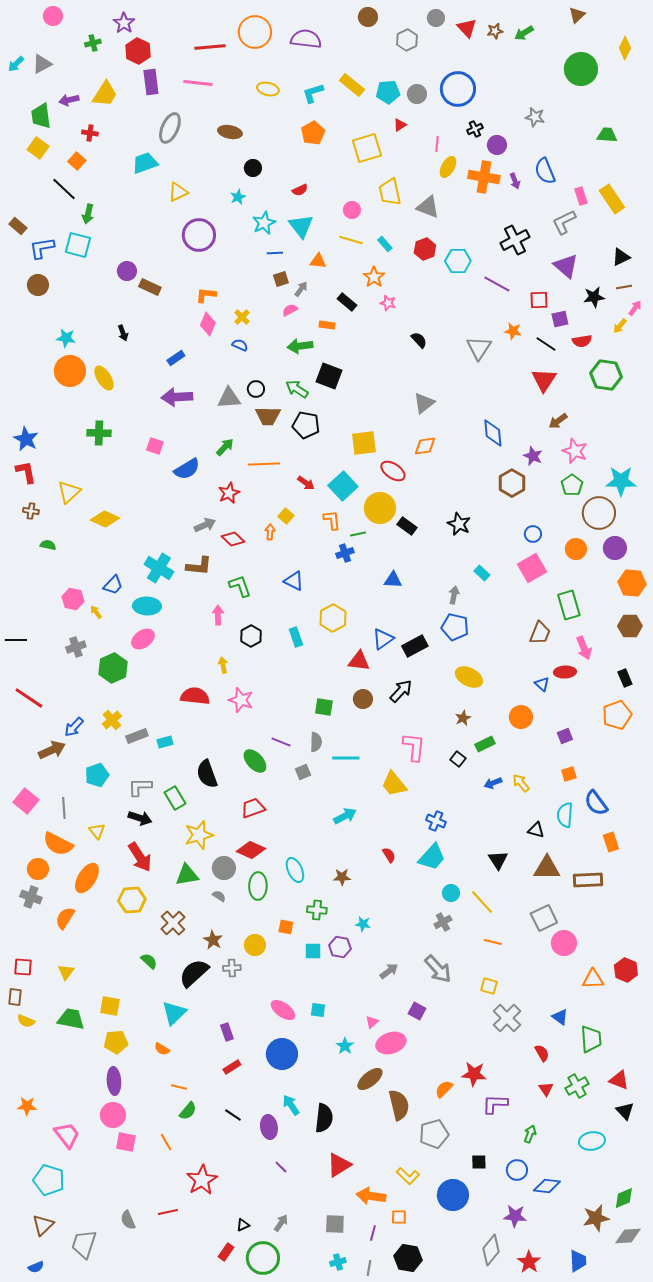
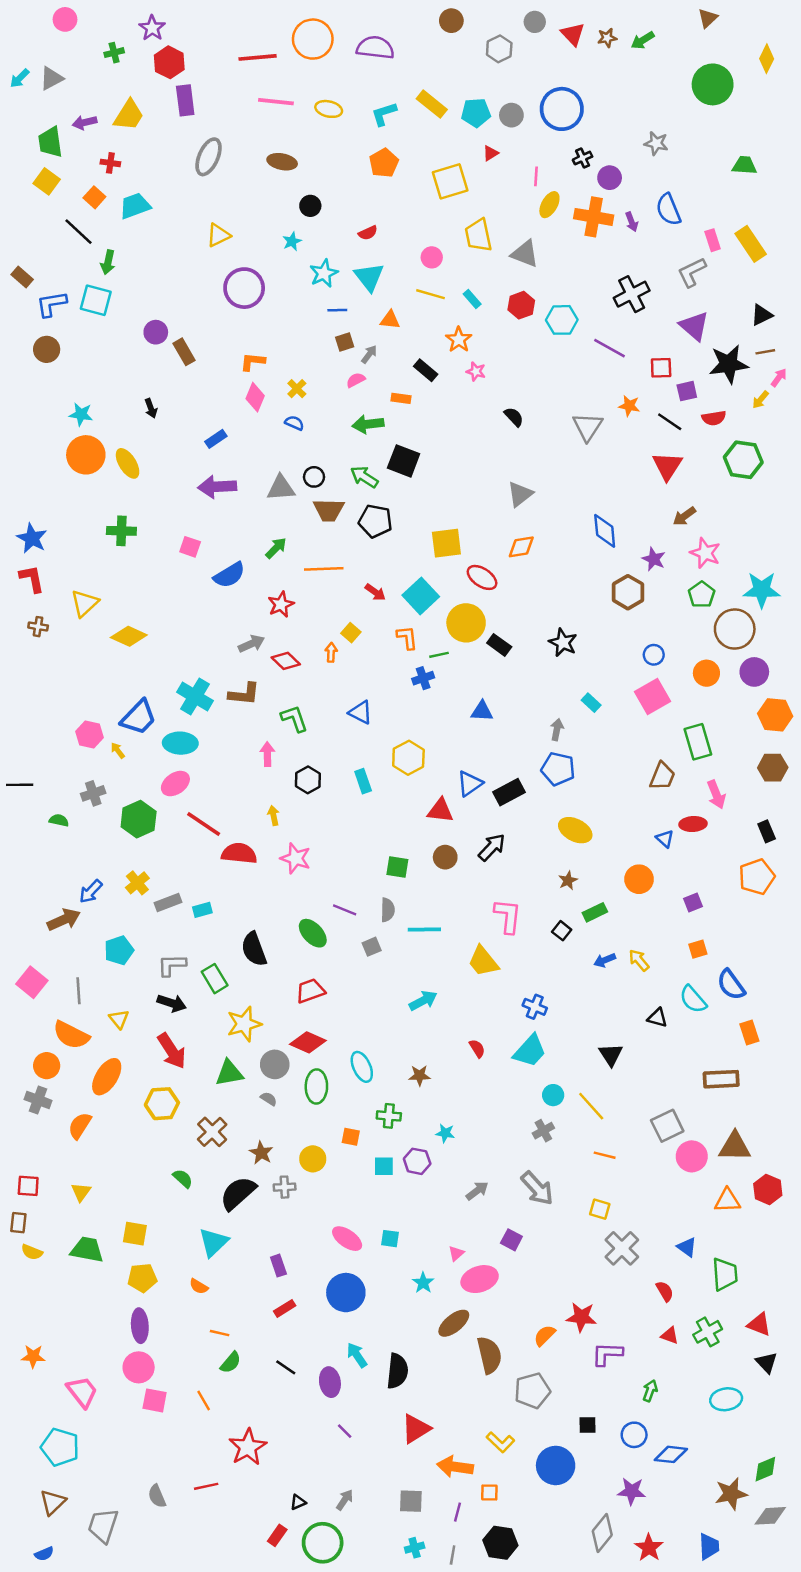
pink line: (198, 83) -> (276, 102), moved
cyan trapezoid: (145, 163) -> (135, 206), moved
brown rectangle: (150, 287) -> (184, 352), turned 35
black star: (594, 297) -> (729, 364), size x1.5
green semicircle: (48, 545) -> (59, 820), moved
blue trapezoid: (113, 585) -> (139, 717), size x1.5
red line: (29, 698) -> (204, 824), moved
cyan semicircle: (565, 815) -> (693, 999), turned -45
brown triangle: (547, 868) -> (735, 1147), moved
red triangle: (546, 1089) -> (670, 1335), turned -35

